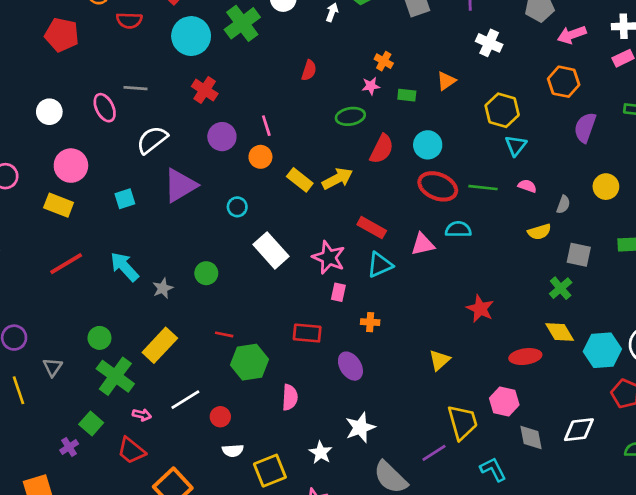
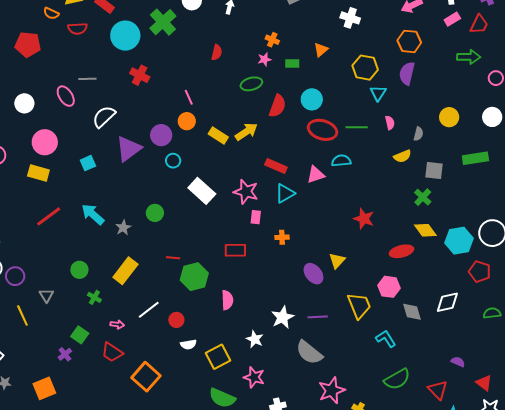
purple semicircle: (585, 128) -> (407, 73), moved
purple circle: (222, 137) -> (161, 135), moved
pink semicircle: (527, 186) -> (390, 123), turned 64
purple ellipse: (350, 366) -> (313, 274), moved
green cross: (115, 376) -> (94, 297), size x0.5
purple line: (434, 453) -> (318, 317), moved, turned 36

